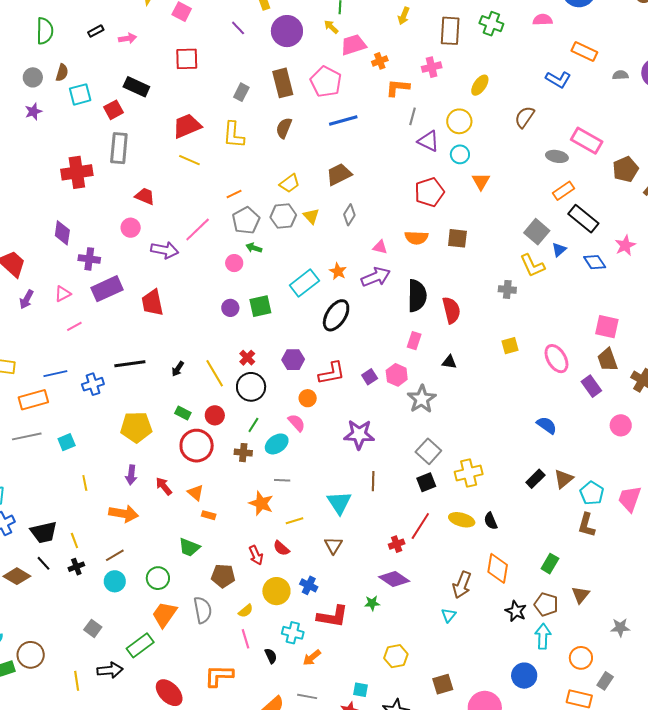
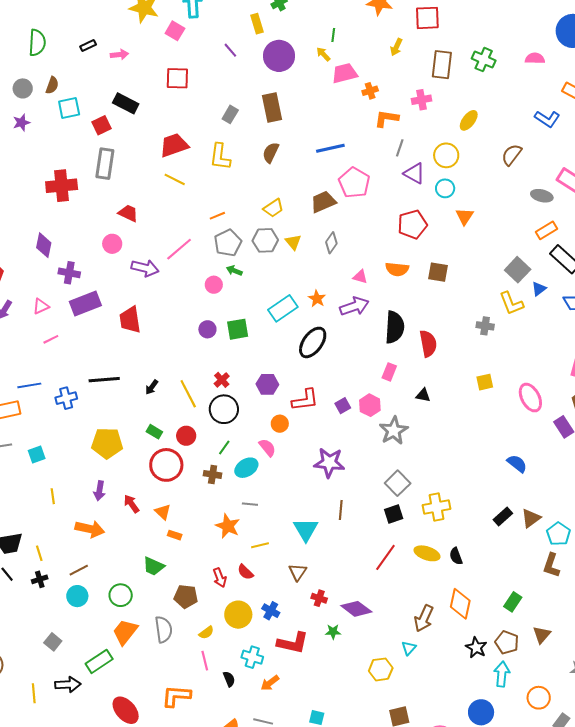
pink pentagon: (326, 82) -> (354, 183), moved
red cross: (397, 544) -> (319, 598), moved, turned 35
yellow hexagon: (396, 656) -> (381, 669), moved

